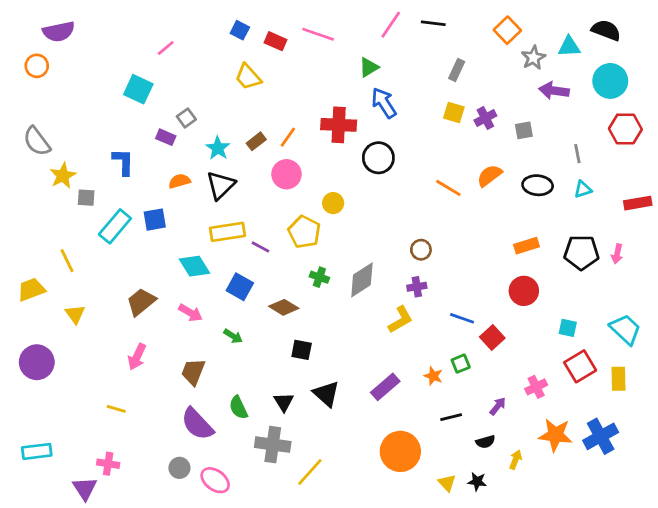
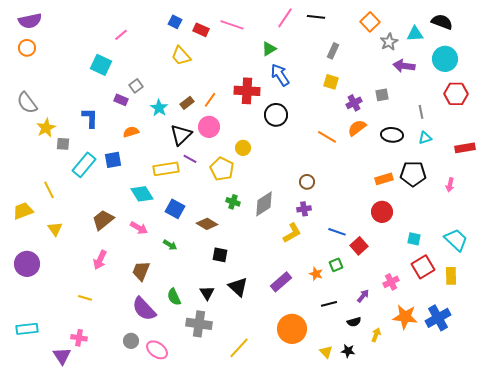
purple semicircle: (59, 32) -> (30, 21), moved
purple cross: (485, 118) -> (354, 103), moved
black triangle: (221, 185) -> (181, 135), moved
purple line: (260, 247) -> (190, 159), moved
black pentagon: (581, 252) -> (413, 174), moved
yellow line: (310, 472) -> (239, 348), moved

